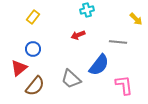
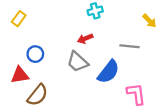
yellow rectangle: (33, 17) -> (19, 19), moved
red triangle: (19, 68) -> (20, 75), turned 30
gray trapezoid: (71, 79) -> (77, 62), moved

